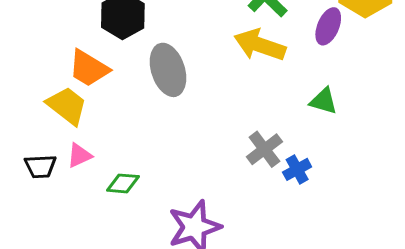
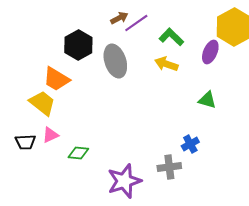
yellow arrow: (260, 45) -> (166, 64), size x0.7
gray ellipse: (168, 70) -> (115, 61), moved
gray cross: (264, 149) -> (169, 167), moved, turned 30

